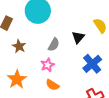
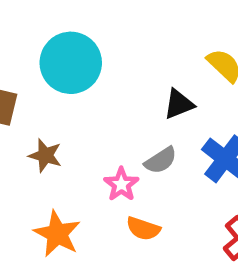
black triangle: (78, 37) -> (179, 104), turned 40
gray semicircle: (54, 45) -> (161, 160), moved, turned 40

